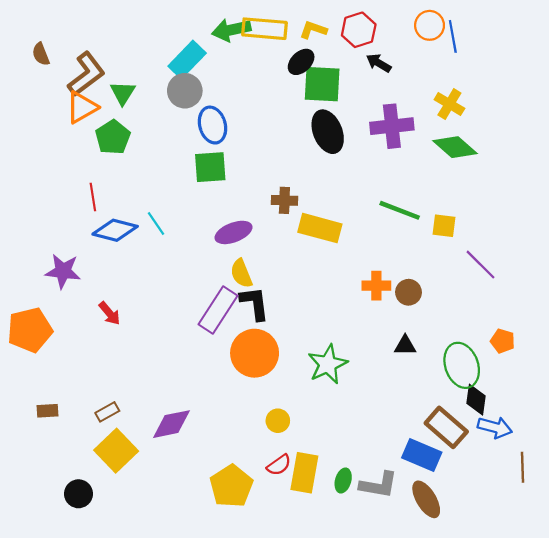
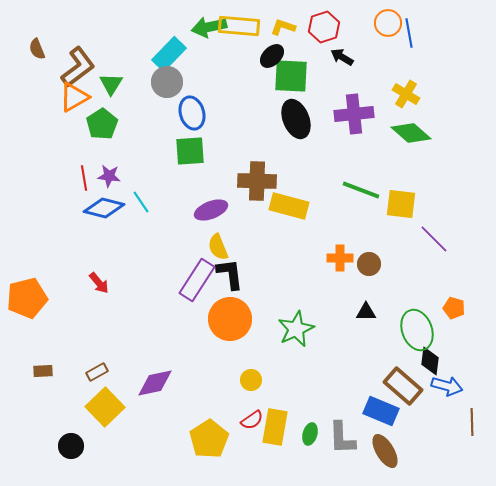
brown cross: (284, 200) -> (257, 181), size x1.6
yellow square: (444, 226) -> (401, 204), size x1.4
purple star: (63, 271) -> (109, 176), moved, size x0.7
gray L-shape: (379, 485) -> (342, 438), turned 78

